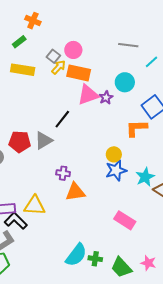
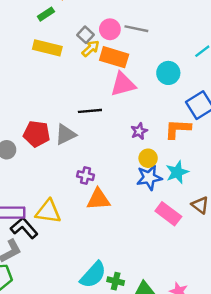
gray line: (128, 45) -> (136, 29), moved
purple star: (106, 98) -> (139, 131), moved
black line: (62, 119) -> (90, 111), turned 42
cyan star: (145, 177) -> (177, 172), moved
pink rectangle: (125, 220) -> (168, 214), moved

